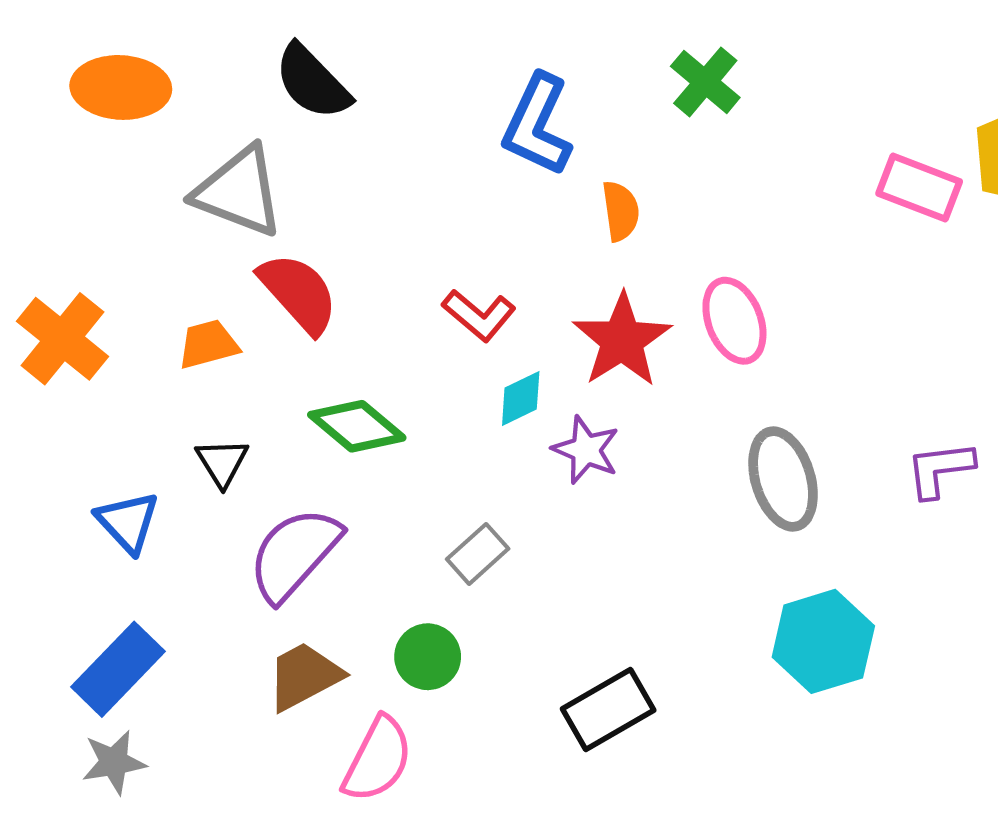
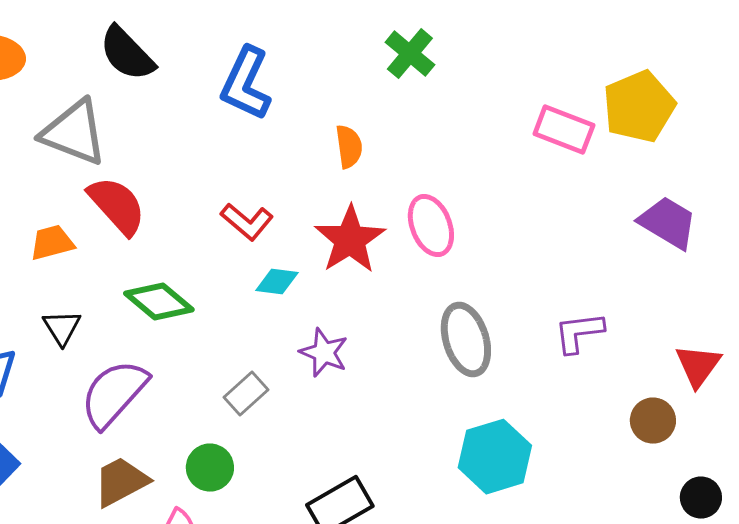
blue L-shape: (537, 125) -> (246, 84), moved
cyan diamond: (521, 398) -> (277, 282), turned 33
purple star: (586, 450) -> (324, 353), moved

